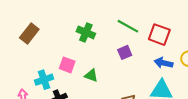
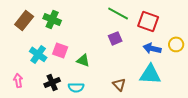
green cross: (86, 32) -> (52, 19), moved
cyan cross: (44, 80) -> (38, 54), moved, turned -36

